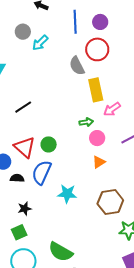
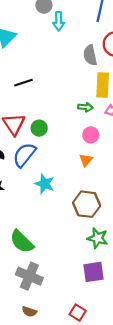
cyan arrow: (40, 43) -> (59, 21), turned -60
green arrow: (86, 122) -> (85, 107), moved
orange triangle: (99, 162) -> (86, 160), turned -32

